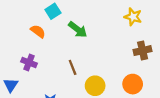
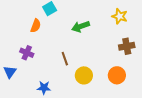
green arrow: (78, 30) -> (81, 26), moved, turned 120
orange semicircle: (38, 31) -> (36, 26), turned 72

